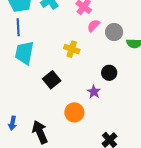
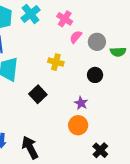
black circle: (109, 73) -> (95, 75), moved
orange circle: (74, 112) -> (78, 125), moved

